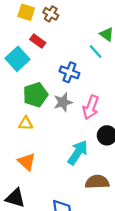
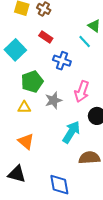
red rectangle: (38, 41) -> (46, 37), moved
gray star: (63, 102) -> (53, 100), moved

